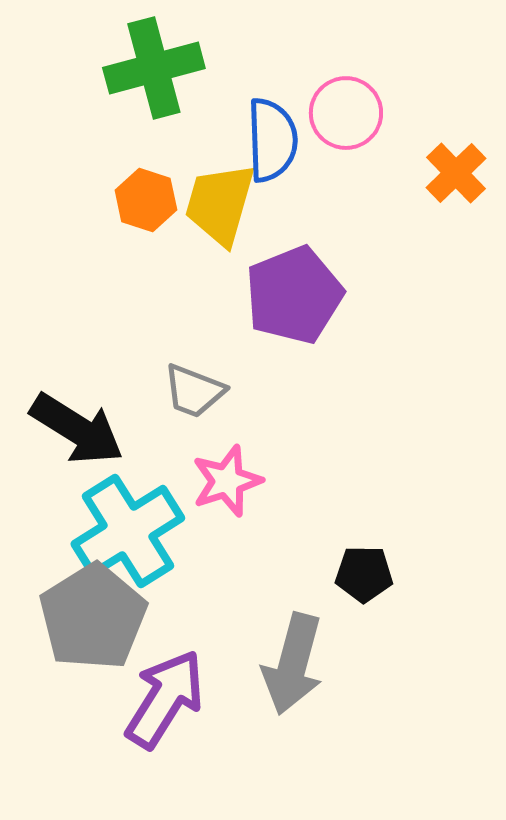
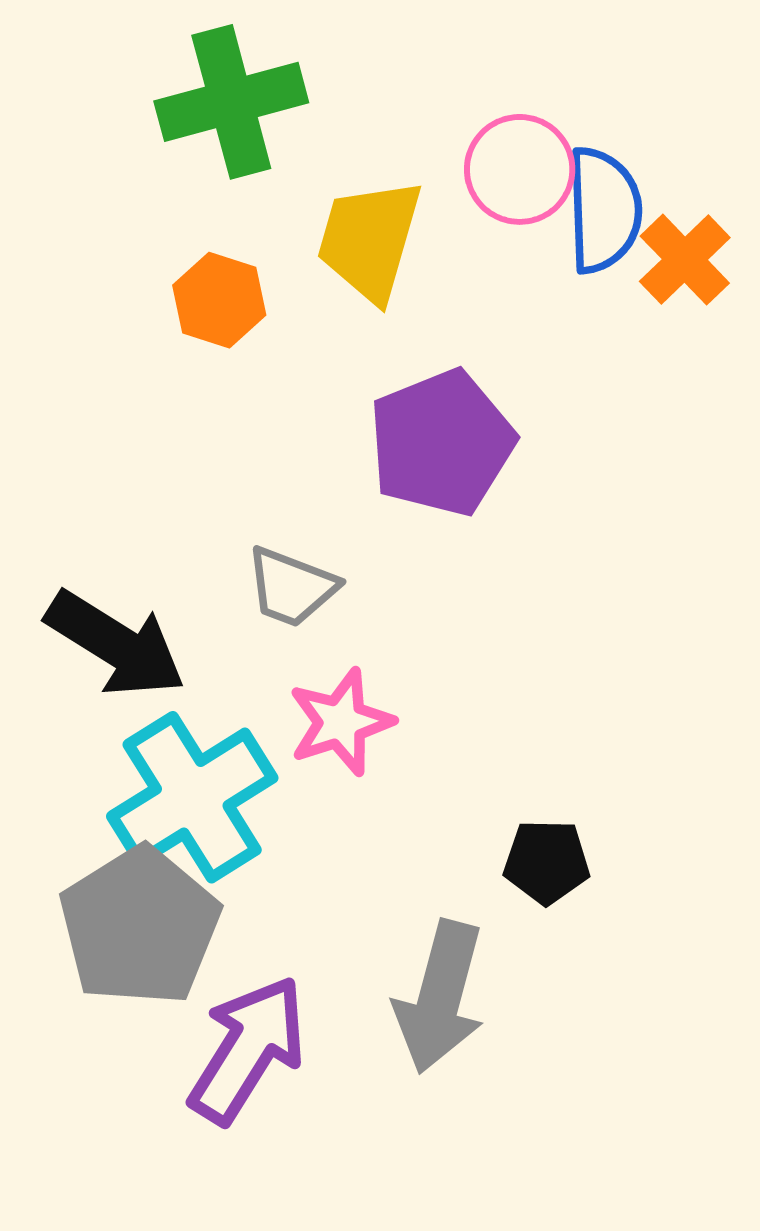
blue semicircle: (272, 140) -> (604, 210), moved
yellow trapezoid: (220, 204) -> (369, 240), moved

